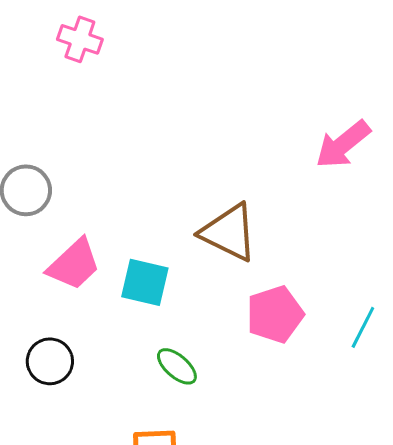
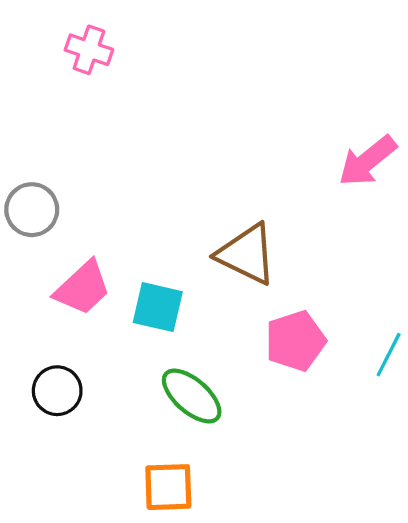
green ellipse: (177, 366) -> (192, 396), size x1.4

